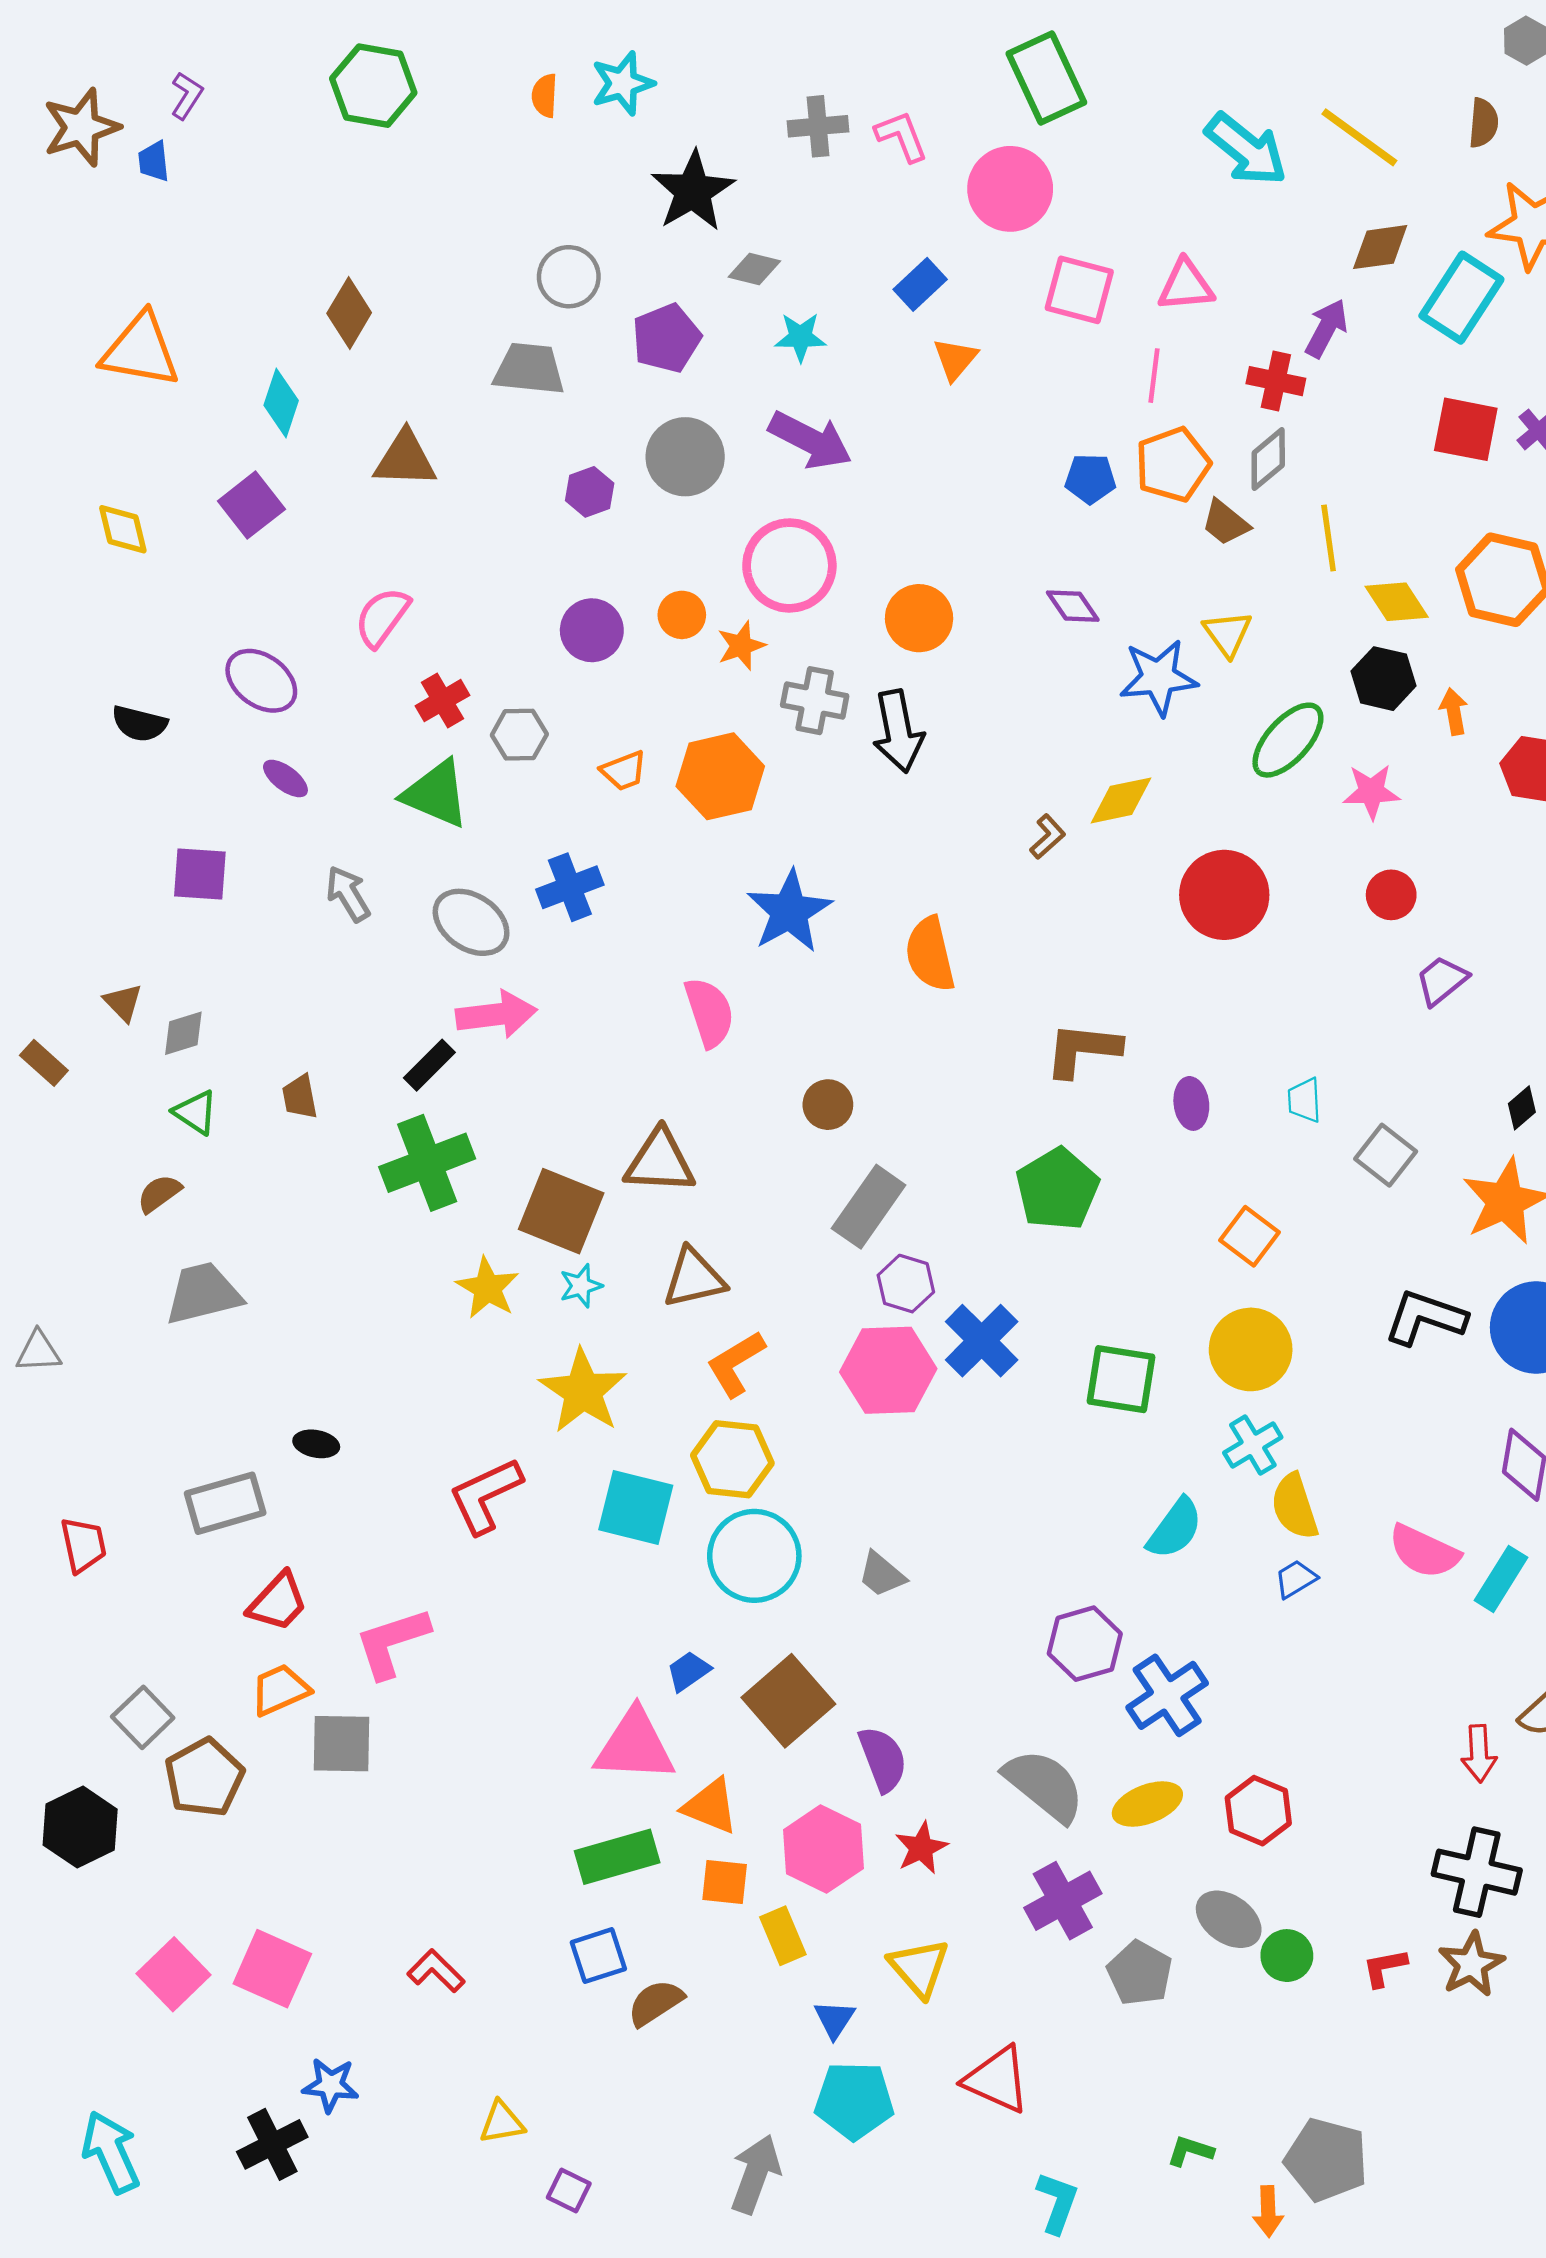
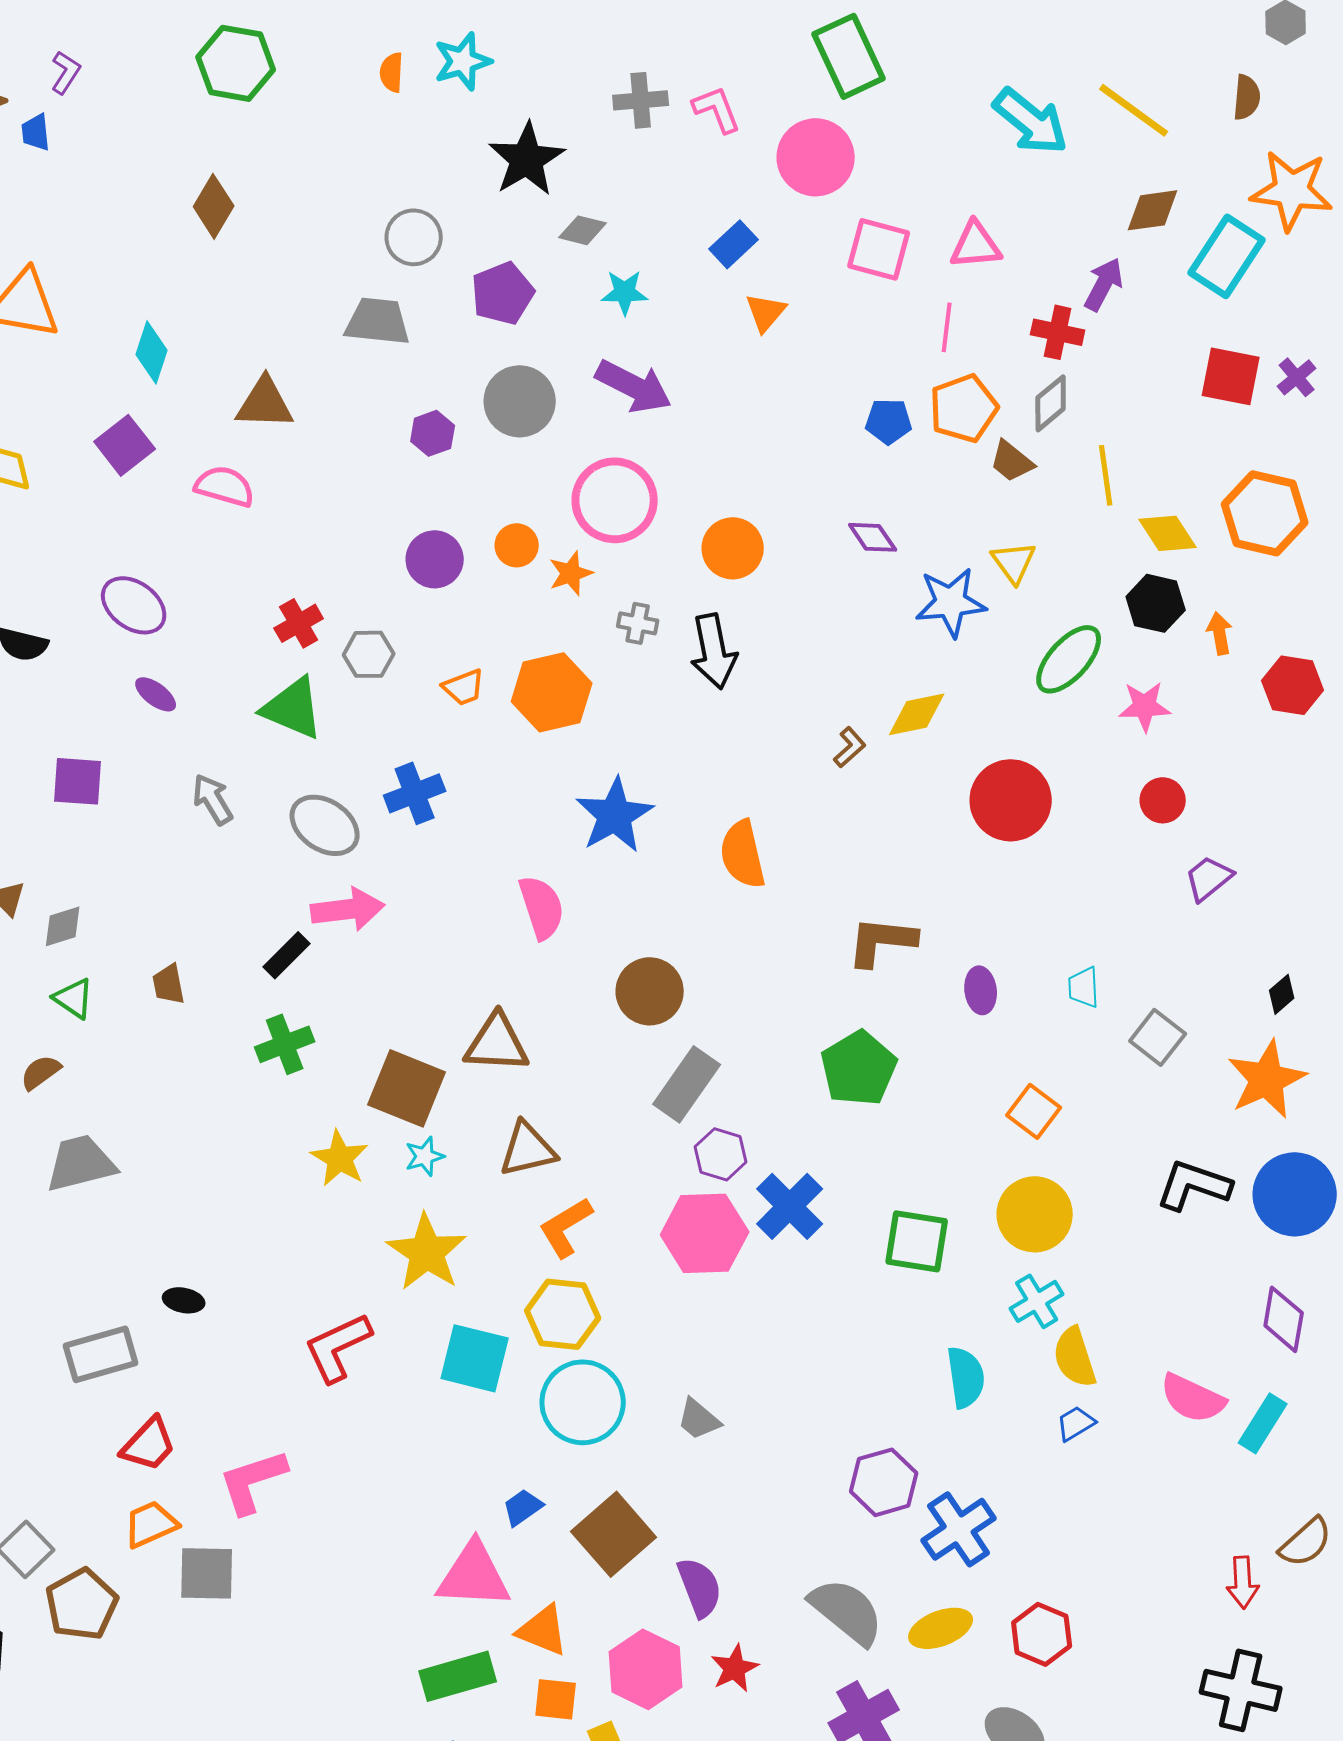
brown diamond: (349, 313) -> (214, 206), moved
pink semicircle: (382, 617) -> (225, 486), moved, turned 70
gray cross: (815, 701) -> (638, 623), size x0.7
brown circle: (828, 1105) -> (650, 991), size x1.5
green cross: (427, 1163) -> (285, 1044), size x0.7
cyan semicircle: (1175, 1528) -> (966, 1377), turned -44

